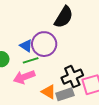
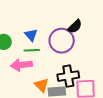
black semicircle: (64, 17) -> (75, 26), moved, size x0.7
purple circle: (44, 44) -> (62, 41), moved

